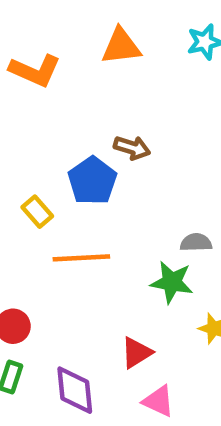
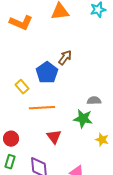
brown arrow: (132, 148) -> (65, 58), turned -70
red triangle: (136, 353) -> (54, 137), moved, turned -35

